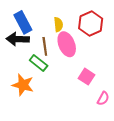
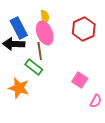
yellow semicircle: (58, 24) -> (45, 17), moved
pink ellipse: (67, 44) -> (45, 33), moved

